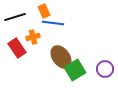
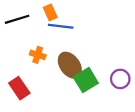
orange cross: (33, 37) -> (38, 55), moved, turned 32
red rectangle: (17, 48) -> (19, 88), moved

